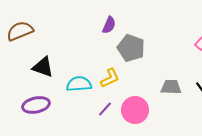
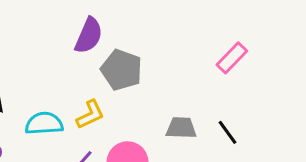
purple semicircle: (109, 25) -> (89, 35), size x1.4

